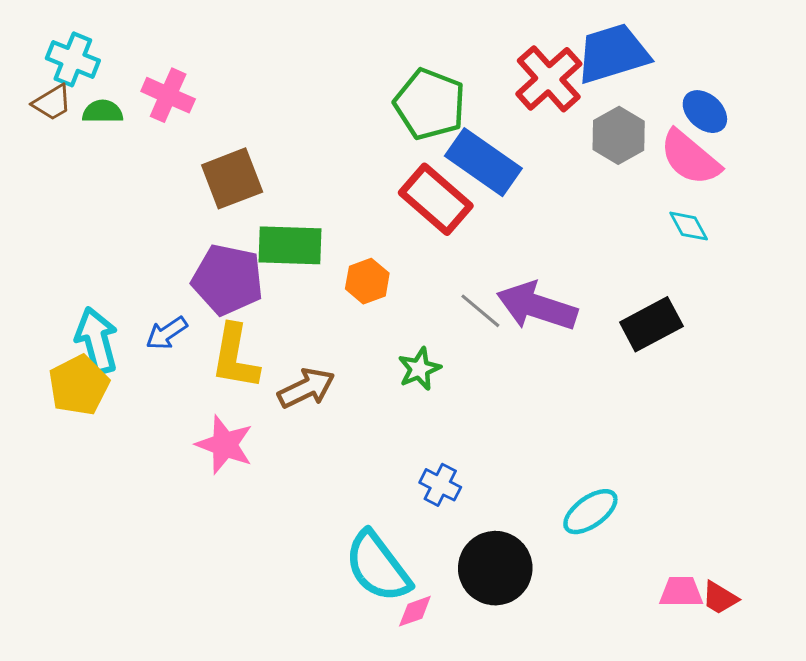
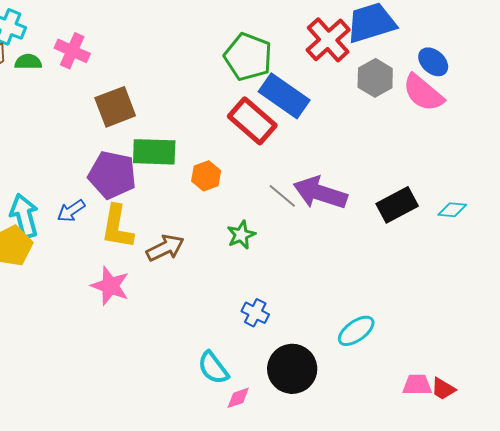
cyan diamond: (689, 226) -> (452, 210), moved, turned -56
cyan semicircle: (378, 567) -> (213, 368), size x0.7

